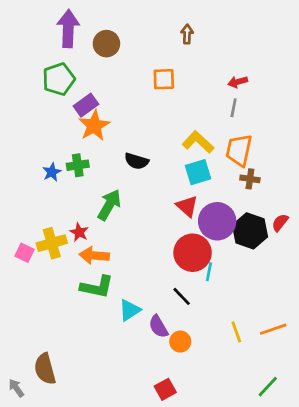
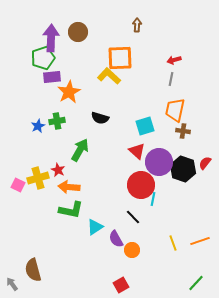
purple arrow: (68, 29) -> (51, 38), moved
orange square: (164, 79) -> (120, 58), size x1.5
purple rectangle: (86, 105) -> (52, 77), moved, turned 30
yellow L-shape: (198, 142) -> (109, 76), moved

